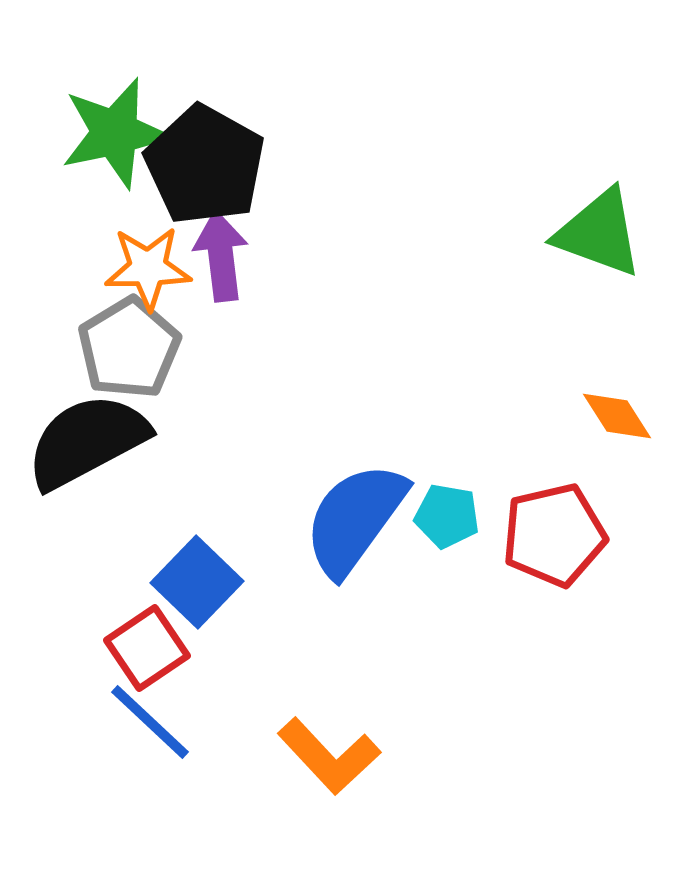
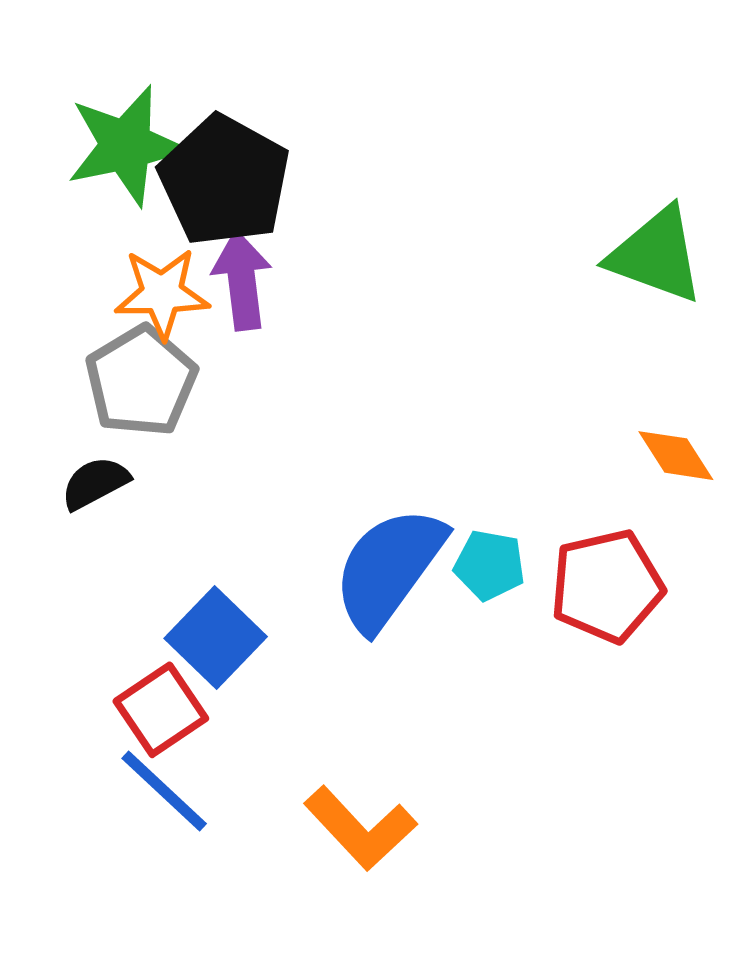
black semicircle: (87, 441) -> (95, 483), size x0.5

